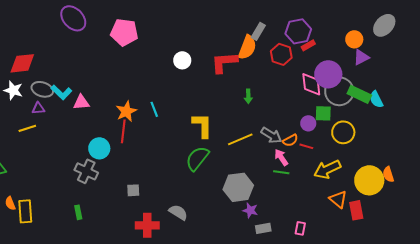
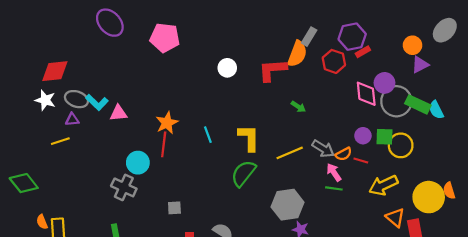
purple circle: (328, 74) -> (384, 83), size x0.7
green arrow: (248, 96) -> (298, 107), turned -56
cyan line: (154, 109) -> (208, 135), moved
green square: (323, 113) -> (384, 137), moved

